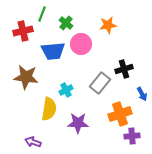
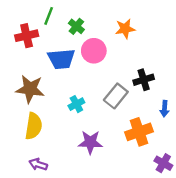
blue arrow: (142, 94) -> (164, 109), turned 32
yellow semicircle: (49, 109) -> (34, 126), moved
purple cross: (132, 136) -> (163, 163), moved, turned 35

